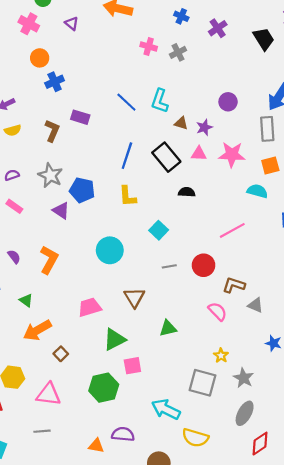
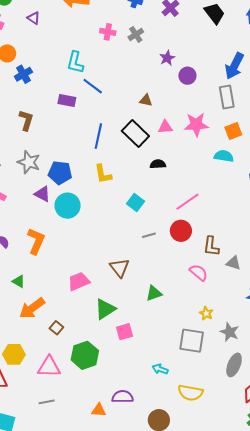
cyan L-shape: (160, 101) -> (75, 62), moved
purple rectangle: (80, 117) -> (67, 101), moved
purple star: (204, 127) -> (167, 58), moved
pink line: (232, 230) -> (187, 202), moved
cyan circle: (110, 250) -> (68, 206), moved
brown L-shape: (234, 285) -> (211, 246), turned -95
green hexagon: (104, 388) -> (85, 355), moved
cyan arrow: (166, 409) -> (160, 369), size x0.6

